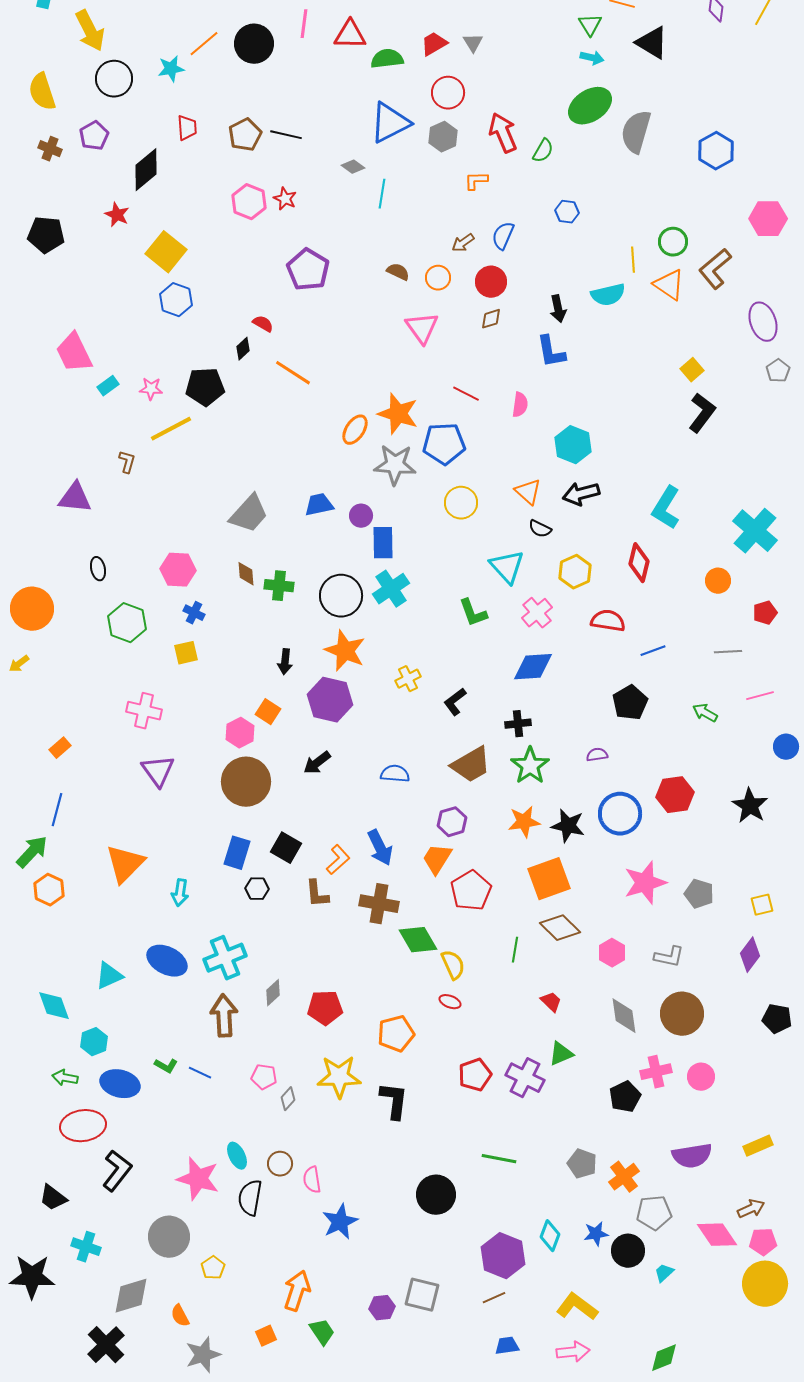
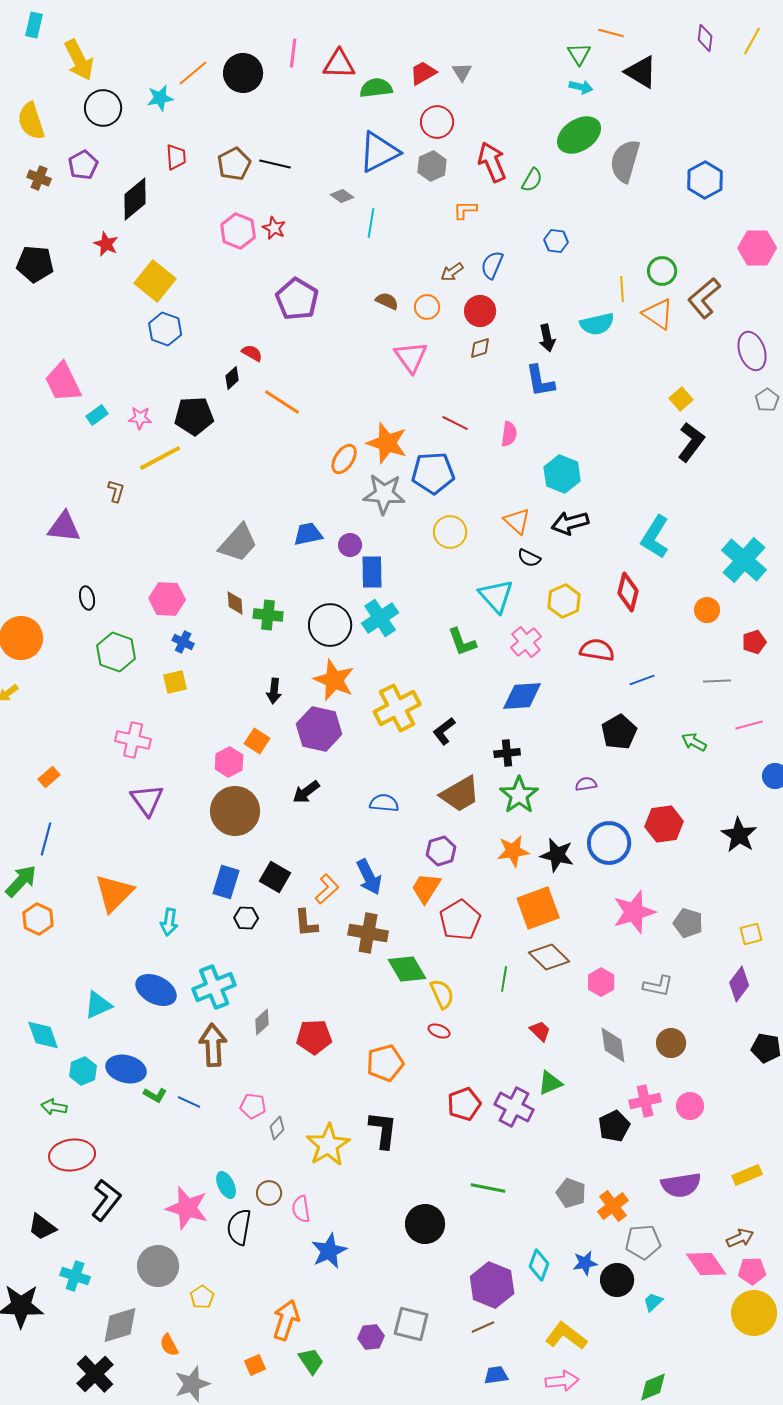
yellow cross: (408, 679) -> (397, 708), size x1.8
brown circle: (682, 1014) -> (671, 1043), size x0.7
yellow star: (339, 1077) -> (328, 1145), moved, turned -30
blue ellipse: (120, 1084) -> (126, 1069), moved

